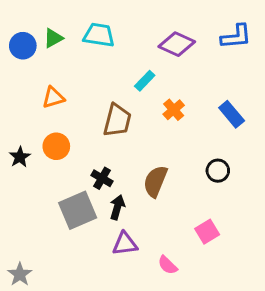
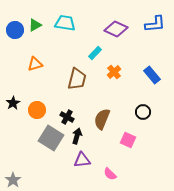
orange circle: (56, 146) -> (37, 110), moved
gray square: (78, 210) -> (51, 138), turned -35
pink square: (207, 232) -> (128, 140), moved, turned -35

